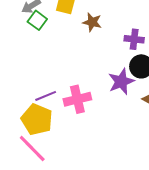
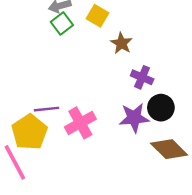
purple cross: (134, 39) -> (142, 77), moved
pink cross: (77, 99) -> (80, 123), turned -32

